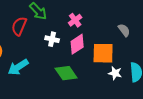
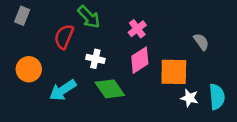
white cross: (52, 39) -> (95, 59), moved
green diamond: (66, 73) -> (110, 89), moved

